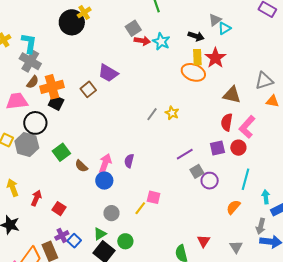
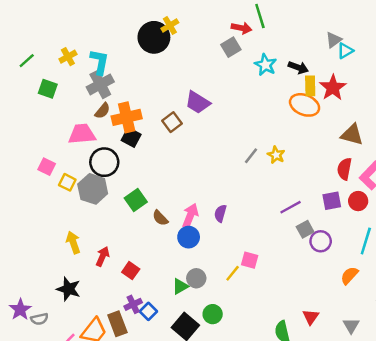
black arrow: (196, 36) -> (298, 67), moved
red arrow: (142, 41) -> (242, 28), moved
gray cross: (30, 61) -> (100, 84), turned 30
green triangle: (100, 234) -> (180, 286), moved

